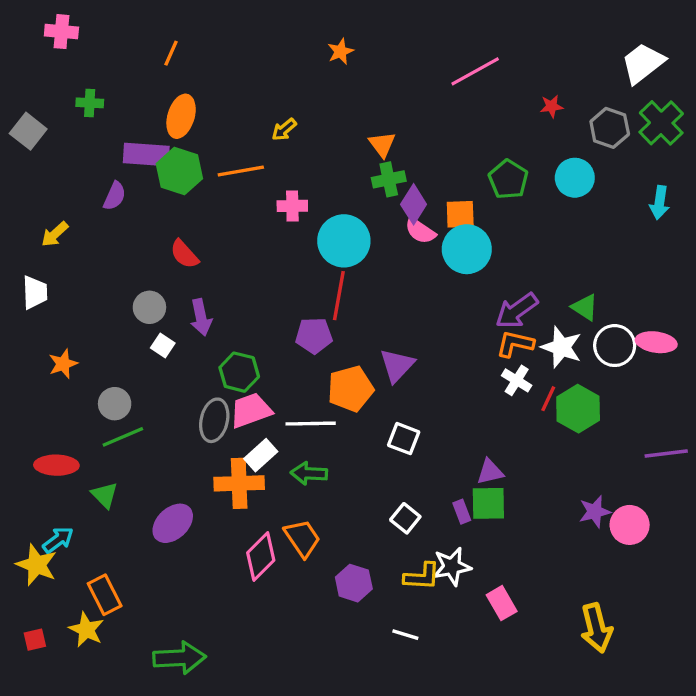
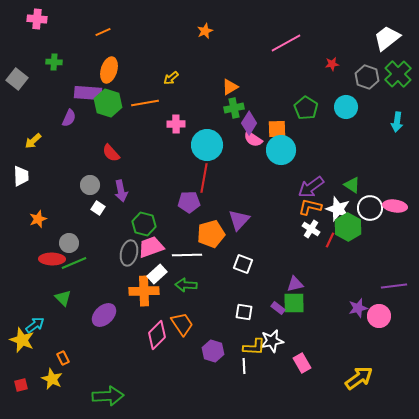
orange line: (171, 53) -> (103, 32), turned 42
orange triangle: (382, 144) -> (230, 87), turned 36
green hexagon: (578, 409) -> (348, 227), moved
purple line: (666, 453) -> (394, 286), moved
red ellipse: (56, 465) -> (52, 259), moved
purple rectangle: (462, 512) -> (278, 308), turned -32
white square: (405, 518) -> (244, 312), turned -30
orange rectangle: (105, 595) -> (63, 358), size x0.6
yellow arrow: (596, 628) -> (359, 378), turned -112
white line: (405, 635) -> (244, 366), moved, turned 70

